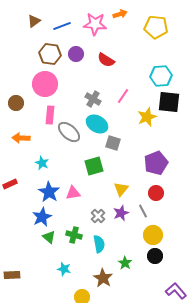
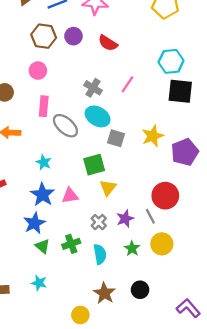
pink circle: (45, 84) -> (38, 71), size x0.6
yellow star: (147, 117) -> (153, 136), moved
cyan star: (42, 163) -> (44, 162), moved
purple pentagon: (156, 163) -> (185, 152), moved
yellow triangle: (121, 189) -> (108, 188), moved
red circle: (156, 193) -> (165, 196), size x1.5
green cross: (74, 235) -> (71, 244), turned -35
black circle: (155, 256) -> (140, 290), moved
green star: (125, 263) -> (132, 248), moved
cyan star: (64, 269) -> (39, 283), moved

